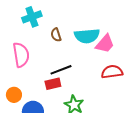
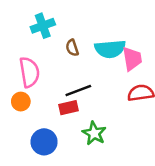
pink trapezoid: (105, 44) -> (132, 59), turned -50
orange circle: (14, 95) -> (21, 102), moved

